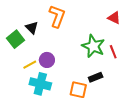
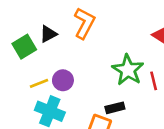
black triangle: (32, 28) -> (48, 34), turned 40
black rectangle: (96, 77) -> (115, 108), moved

